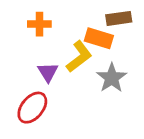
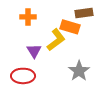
gray star: (112, 78) -> (79, 71), moved
red ellipse: (32, 108) -> (23, 76), turned 50

